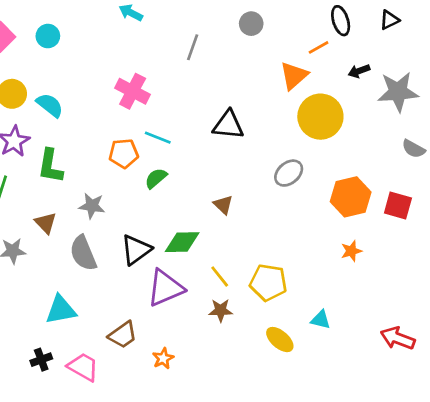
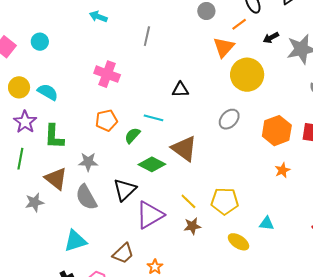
gray circle: (251, 24) -> (206, 11), moved
black triangle: (228, 125) -> (180, 90), size x0.7
cyan line: (158, 138) -> (153, 118), moved
brown triangle: (223, 205) -> (184, 149), size x1.8
brown triangle: (46, 223) -> (56, 179), size x1.4
green diamond: (182, 242) -> (152, 164), moved, turned 36

